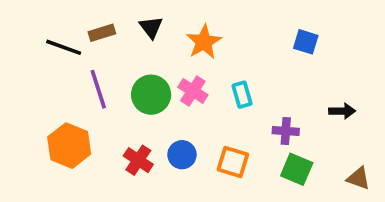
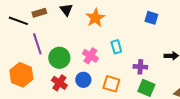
pink cross: (193, 91) -> (90, 56), moved
green circle: (151, 95) -> (59, 58), moved

